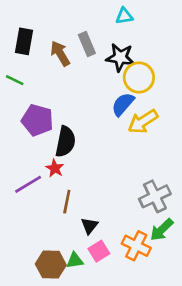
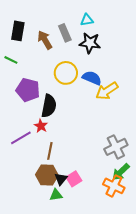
cyan triangle: (124, 16) -> (87, 20), moved
yellow circle: (139, 77) -> (66, 73), moved
blue semicircle: (123, 104) -> (92, 78), turned 72
black triangle: (89, 226) -> (61, 179), moved
orange cross: (136, 246) -> (114, 186), moved
pink square: (99, 251) -> (74, 179), moved
brown hexagon: (51, 264) -> (47, 175), moved

